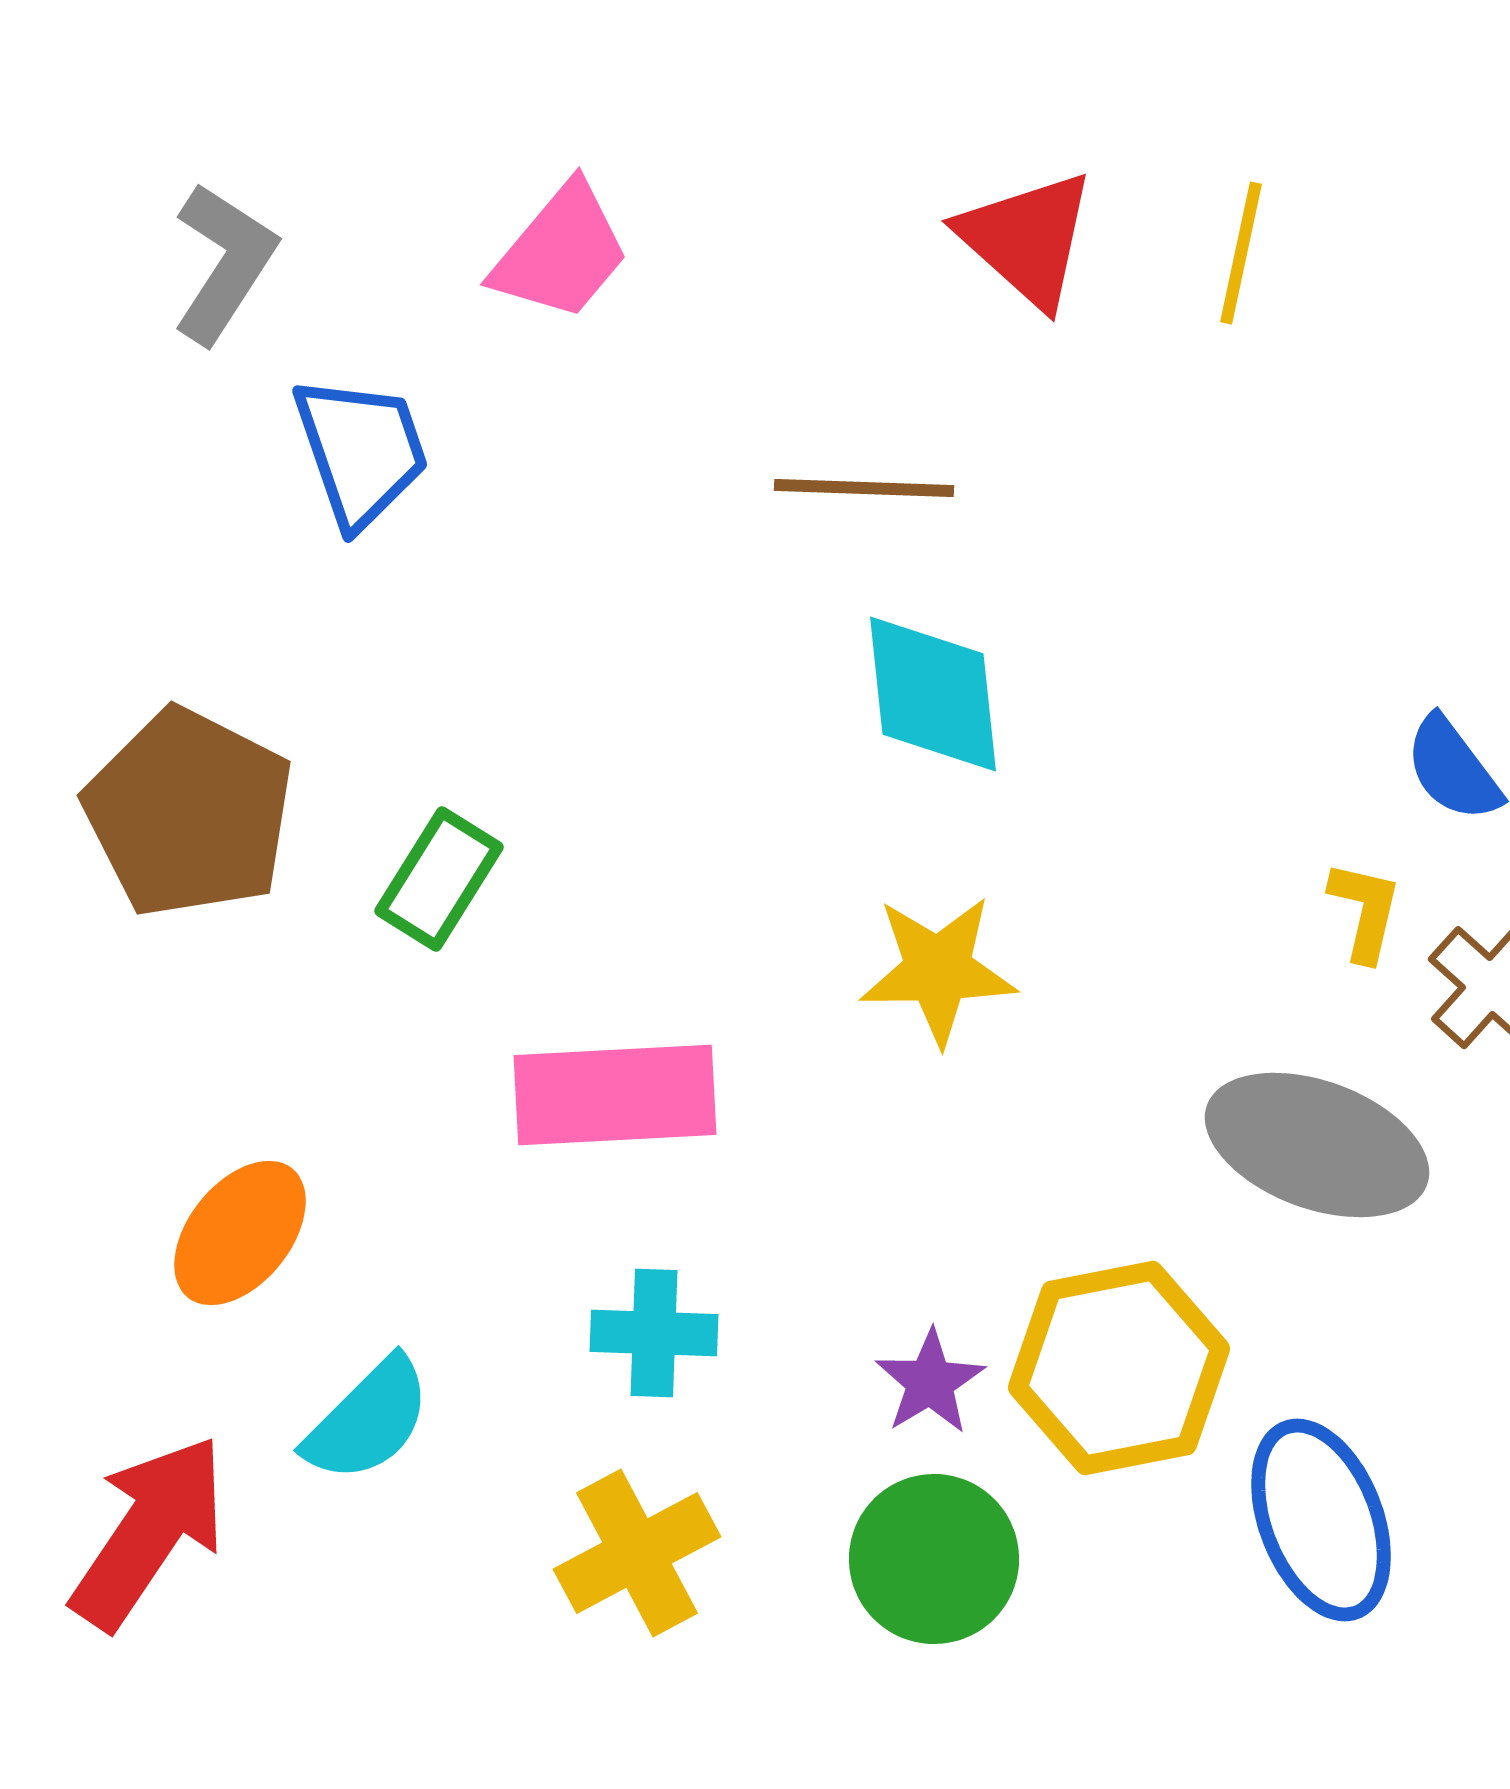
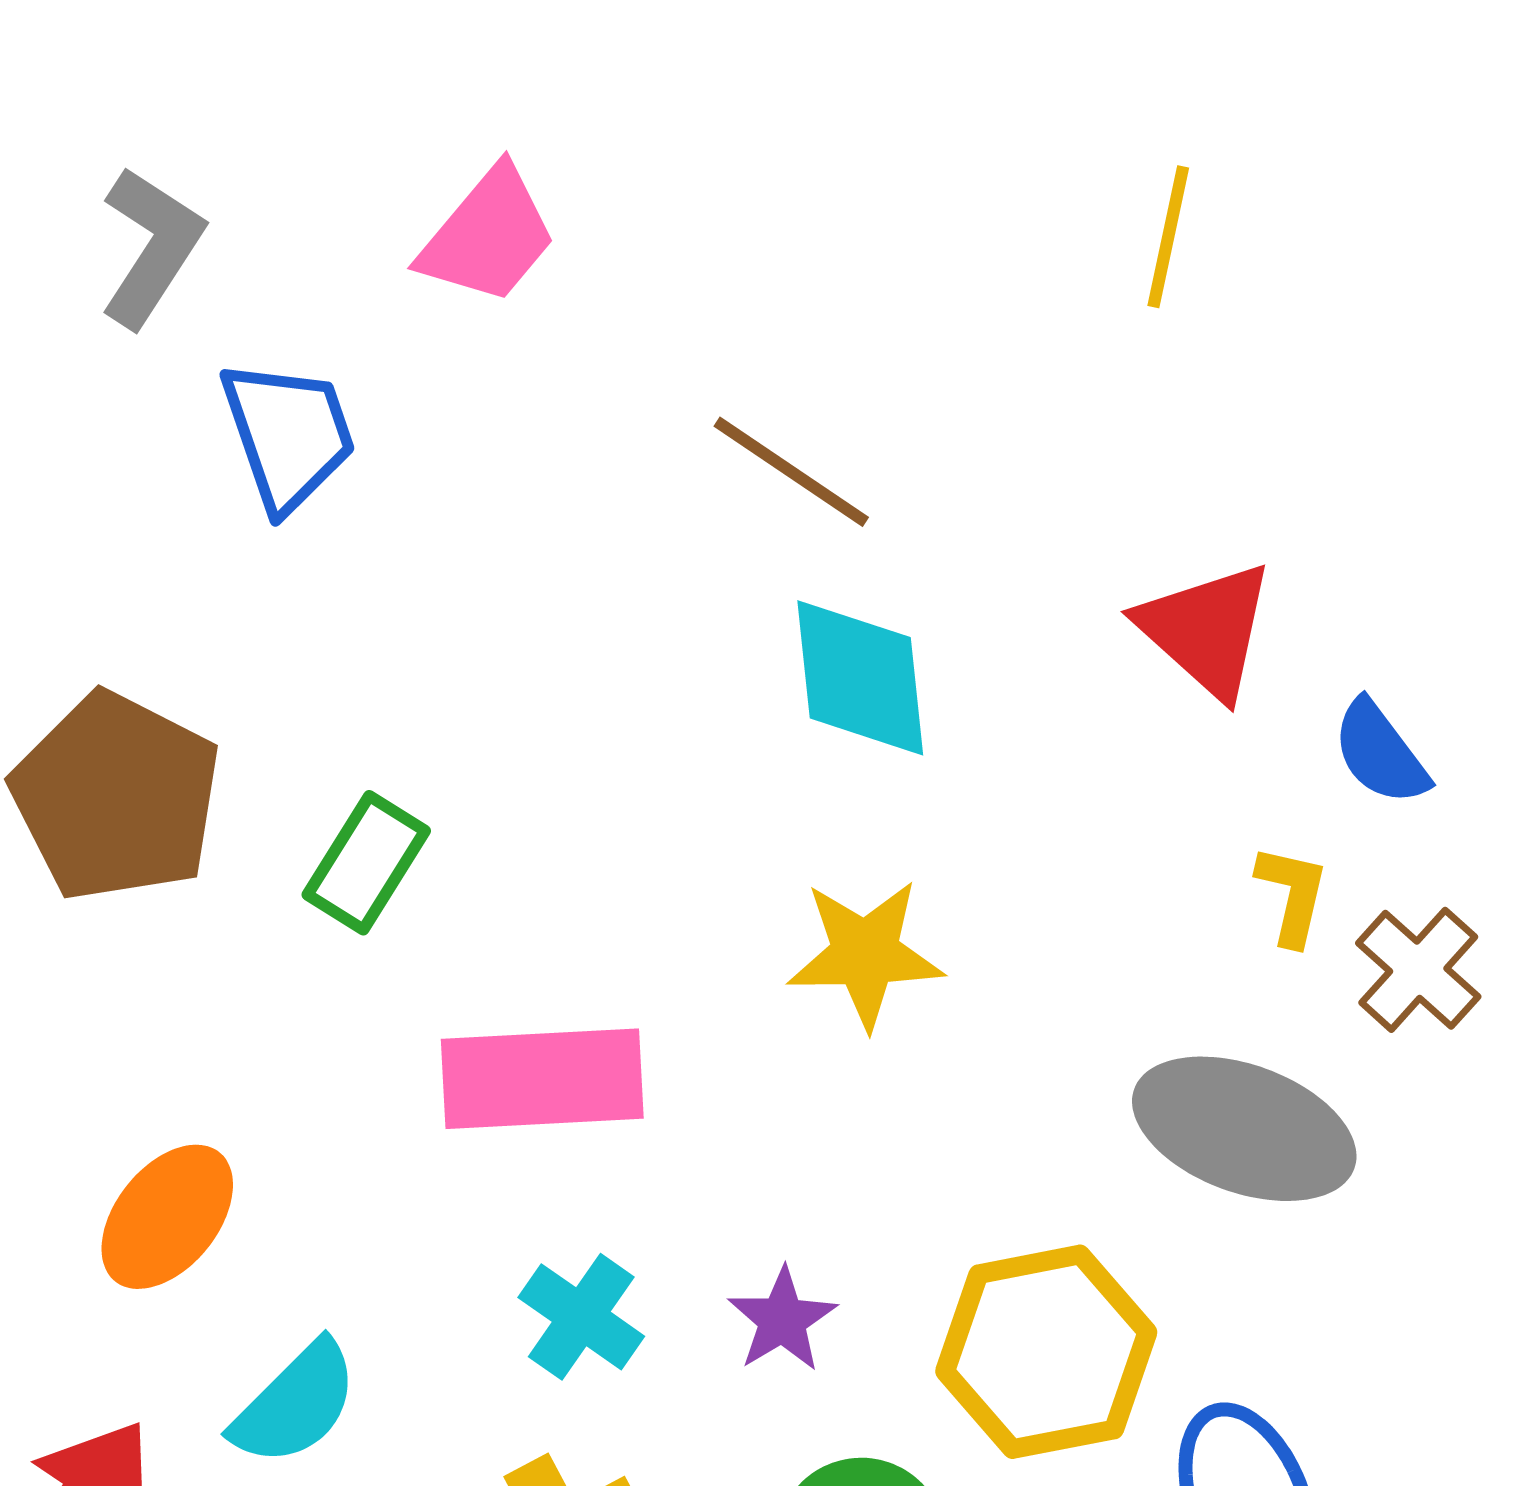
red triangle: (1027, 239) -> (1206, 630), moved
brown line: (864, 488) -> (791, 472), turned 32
cyan cross: (654, 1333) -> (581, 1317), turned 33
purple star: (930, 1382) -> (782, 1320), moved

